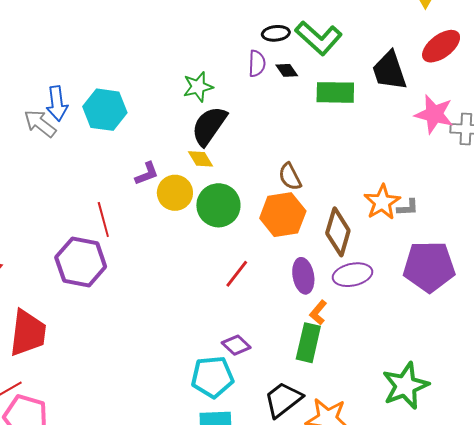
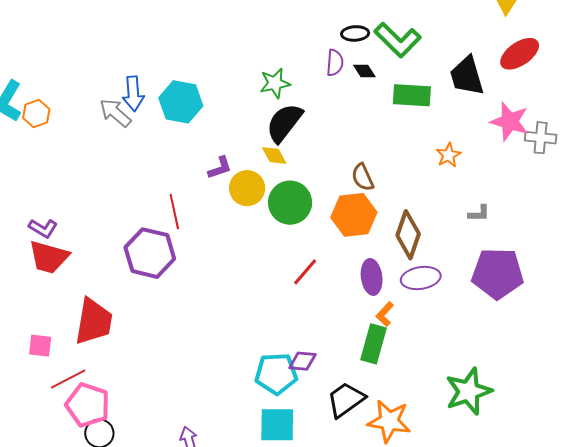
orange star: (382, 202) -> (448, 155), moved, size x0.7
purple diamond: (236, 345) -> (302, 361), moved, turned -40

